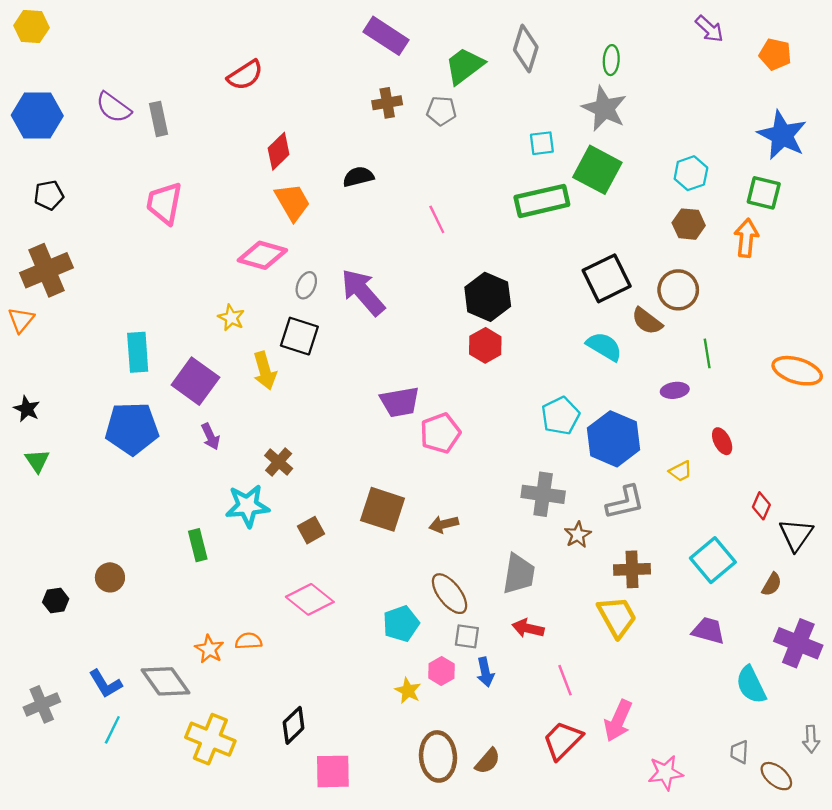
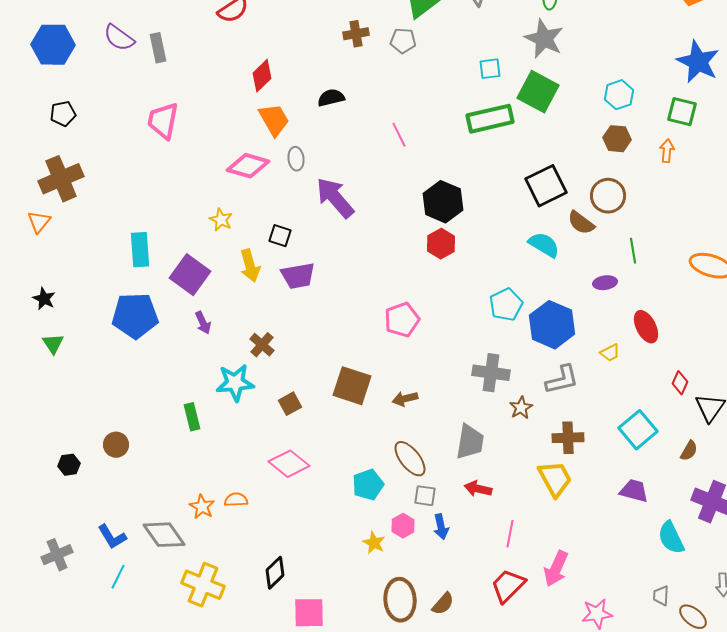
orange arrow: (746, 238) -> (667, 151), size x0.7
gray ellipse: (306, 285) -> (296, 159), moved, turned -30
black square: (299, 336) -> (280, 236), size x0.7
purple trapezoid: (400, 402) -> (298, 276), moved
red ellipse: (722, 441) -> (646, 327), size x1.4
pink line: (565, 680) -> (510, 534), turned 32

